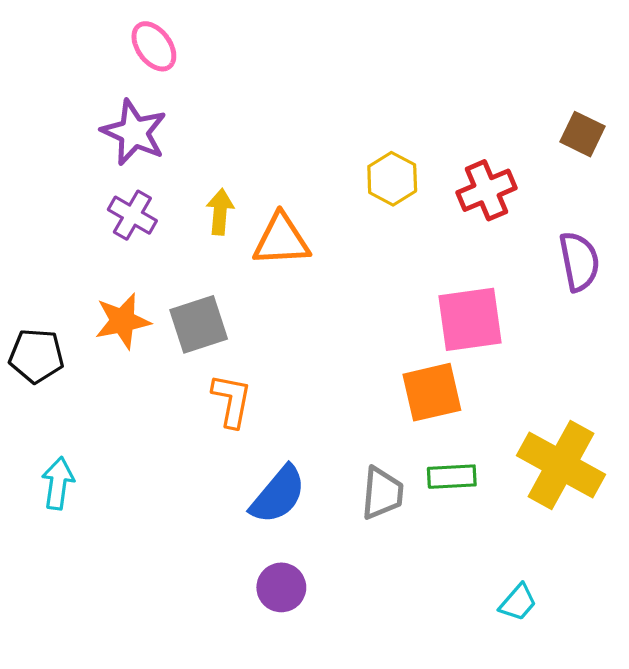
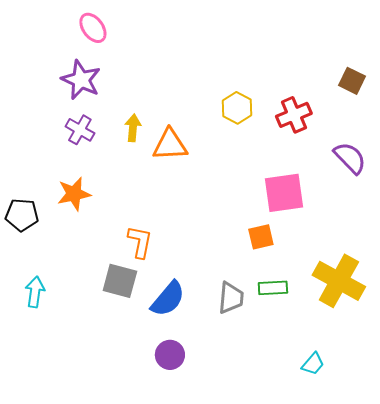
purple semicircle: (579, 261) -> (350, 158), turned -33
gray square: (199, 324) -> (120, 281), moved, turned 33
orange square: (432, 392) -> (261, 237), size x0.7

